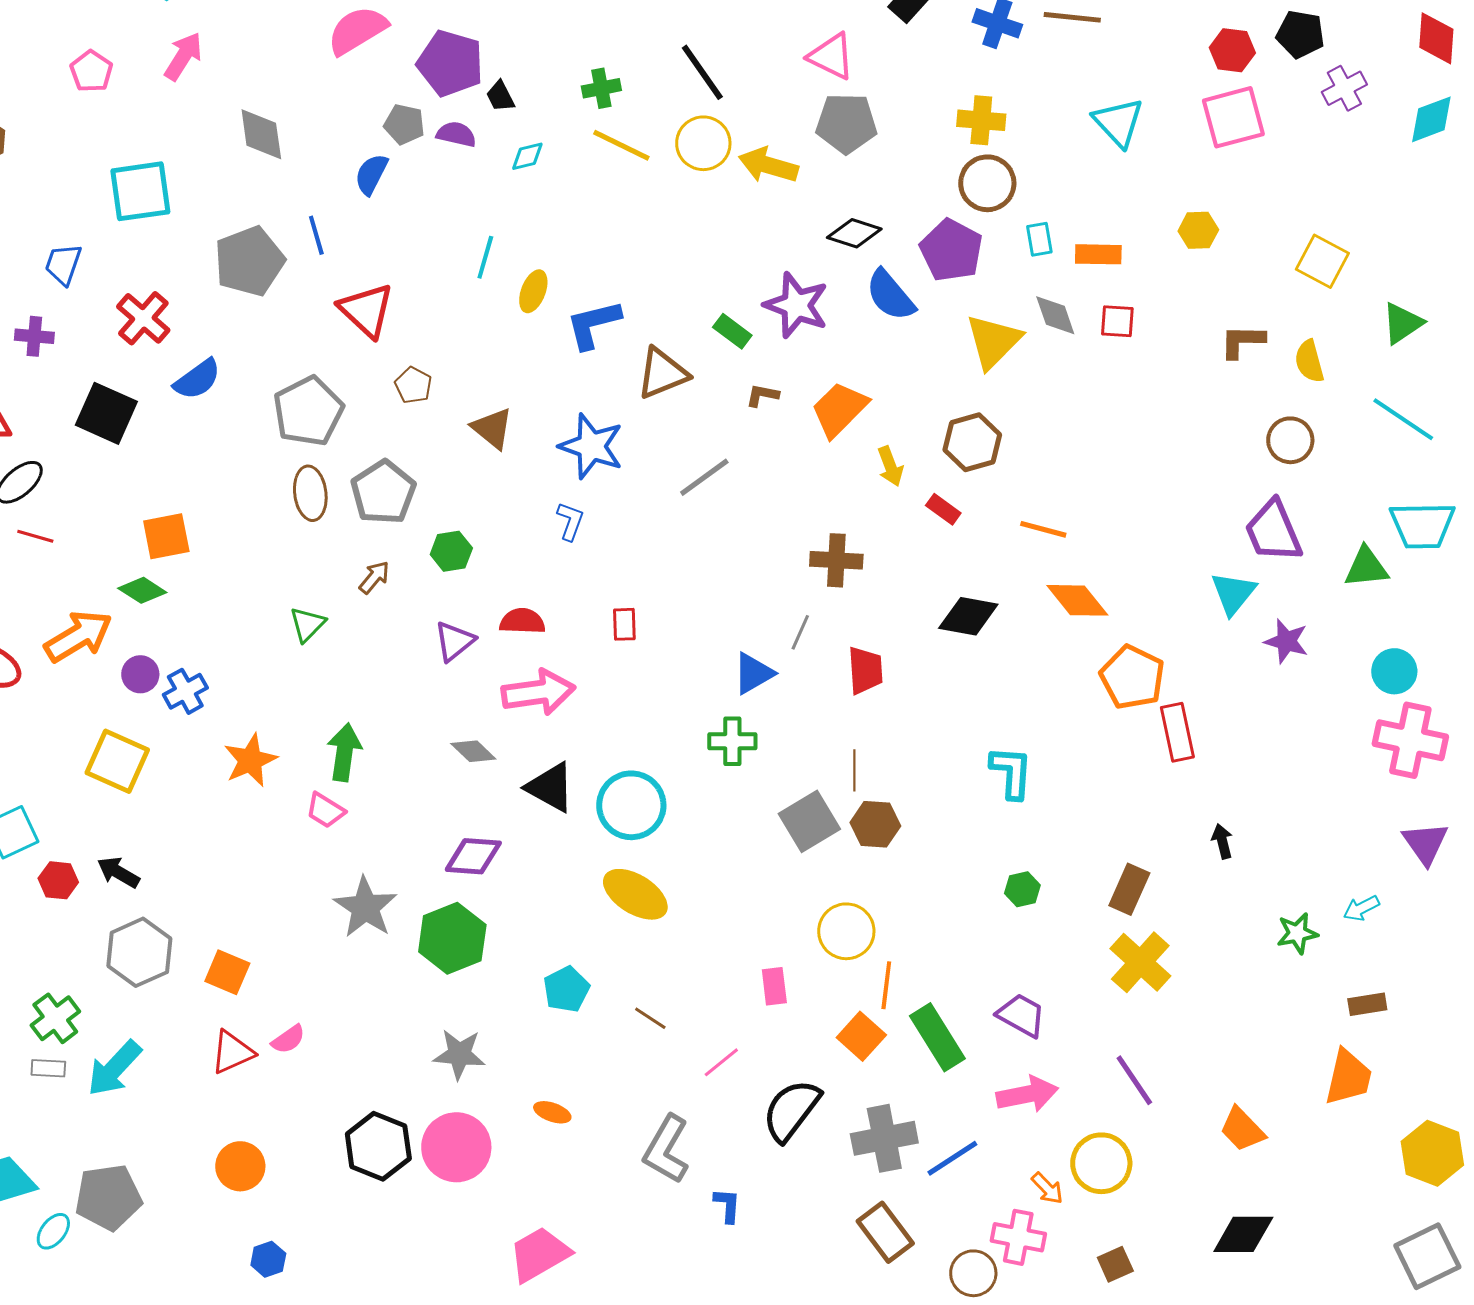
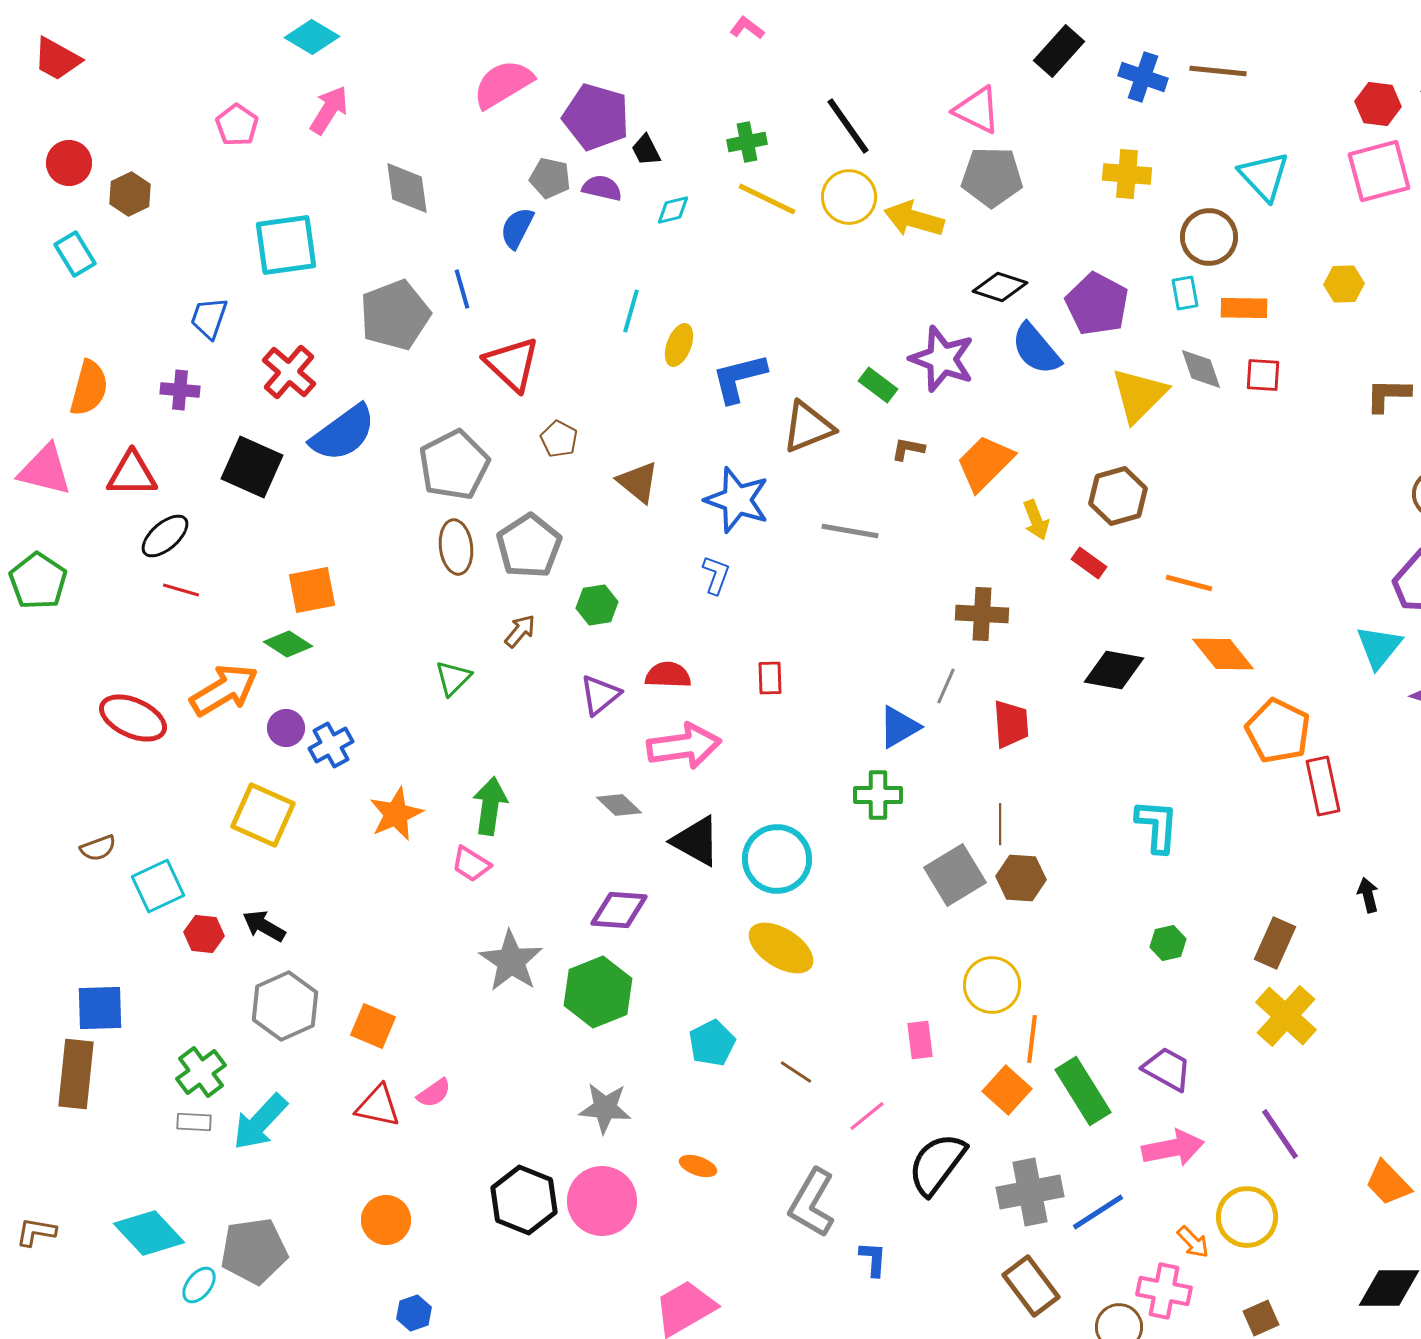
brown circle: (987, 183) -> (1209, 237), moved
blue semicircle: (197, 379) -> (343, 433), size x1.4
gray line: (704, 477) -> (850, 531), turned 46
red triangle: (232, 1052) -> (378, 1106), turned 36

